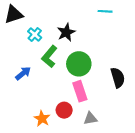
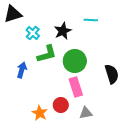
cyan line: (105, 11) -> (91, 20), moved
green L-shape: (49, 57) -> (47, 54), turned -145
blue arrow: (23, 73) -> (22, 70), turned -35

